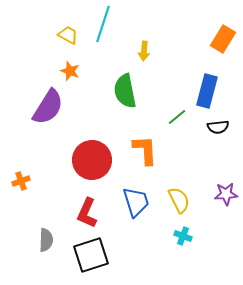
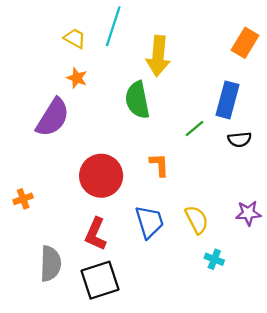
yellow arrow: (144, 51) -> (158, 56), size x1.8
orange L-shape: (145, 150) -> (159, 165), size x0.7
cyan cross: (183, 236) -> (214, 259), moved
gray semicircle: (46, 240) -> (51, 264), size x1.4

